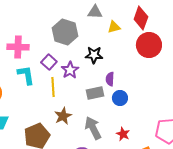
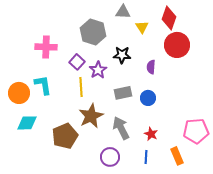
yellow triangle: (114, 27) -> (142, 27), turned -48
cyan L-shape: (26, 75) -> (43, 85), moved
purple semicircle: (110, 79) -> (151, 67), moved
brown star: (63, 116) -> (91, 116), size x1.4

